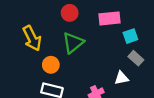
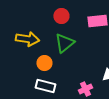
yellow arrow: (32, 38) -> (27, 39), turned -55

